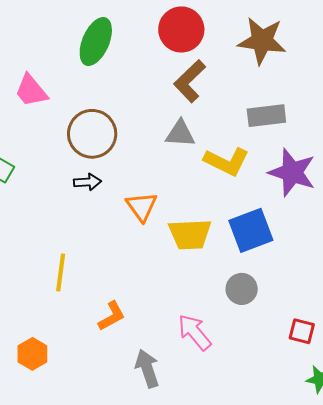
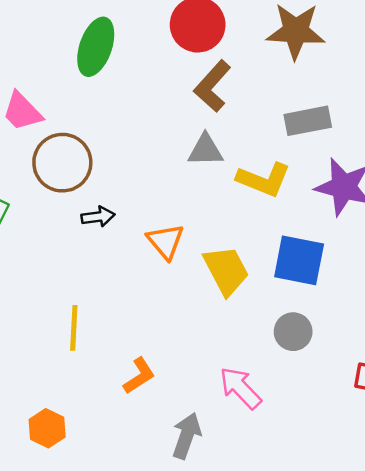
brown circle: (92, 134) -> (62, 163), moved
blue square: (251, 230) -> (299, 260), turned 36
yellow trapezoid: (190, 234) -> (226, 270), turned -111
gray arrow: (147, 368) -> (187, 436), turned 42

